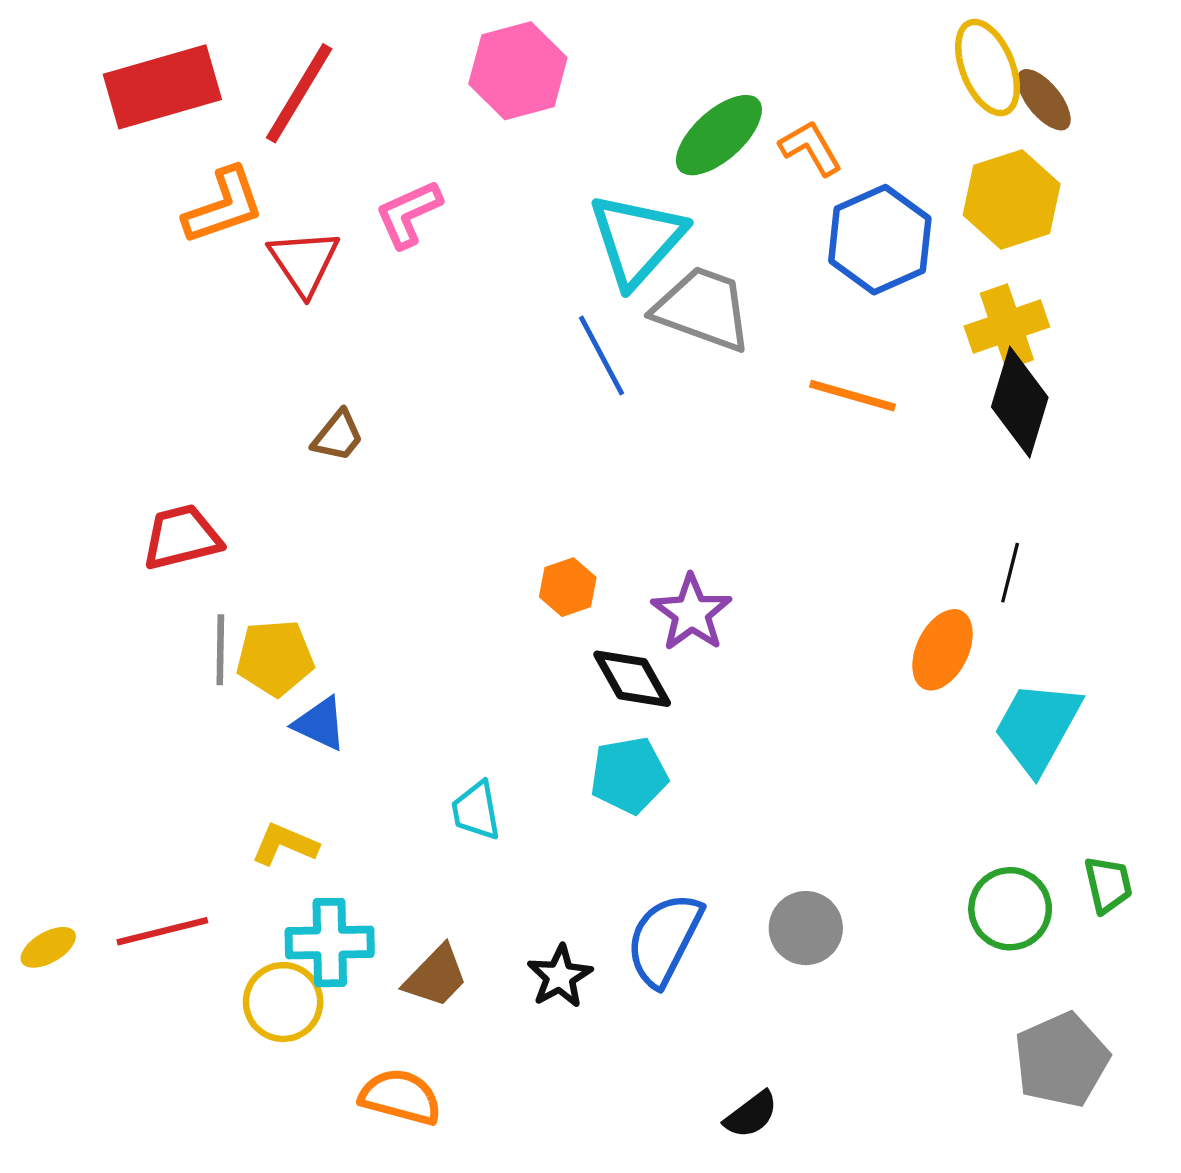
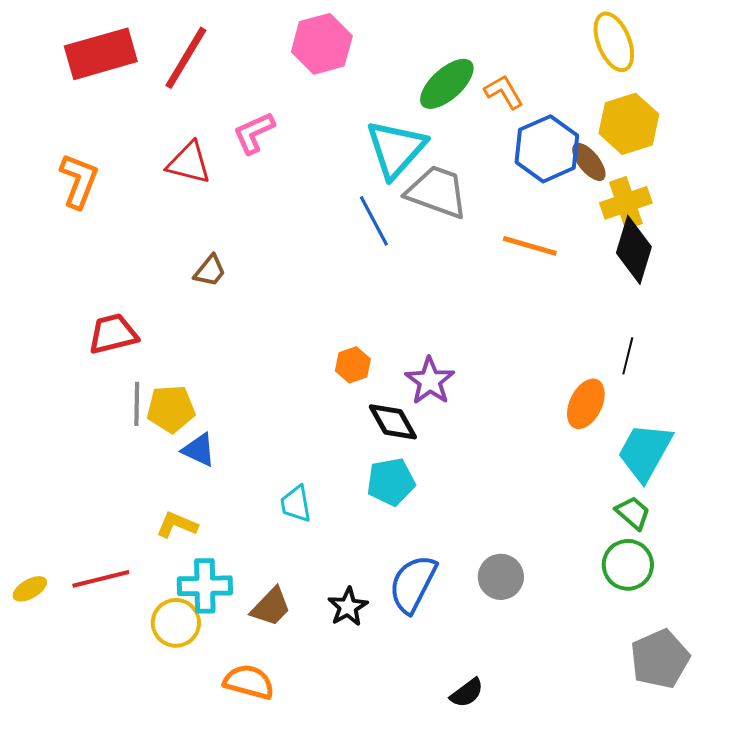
brown ellipse: (1044, 100) -> (589, 162), moved
orange L-shape: (224, 206) -> (79, 181), moved, turned -50
red triangle: (304, 262) -> (189, 163), turned -42
green trapezoid: (1108, 885) -> (633, 513), moved, turned -36

